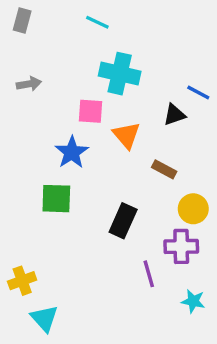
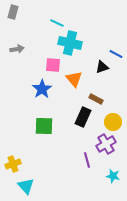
cyan line: (97, 22) -> (57, 23), moved
green square: (56, 199) -> (44, 126), moved
black rectangle: (123, 221) -> (83, 117), moved
purple cross: (181, 246) -> (106, 144), turned -30

